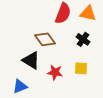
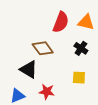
red star: (55, 72) -> (47, 92), moved

